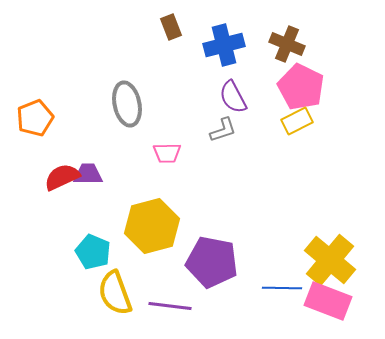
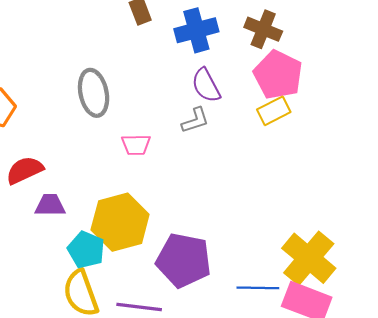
purple trapezoid: (88, 174) -> (50, 205), moved
cyan pentagon: (93, 252) -> (86, 250), moved

